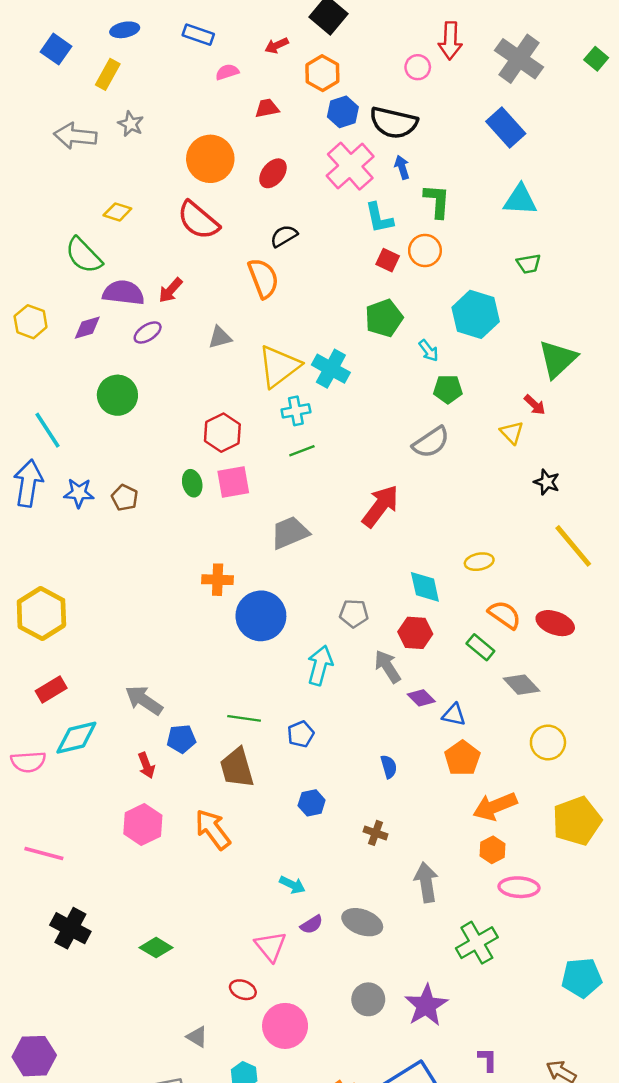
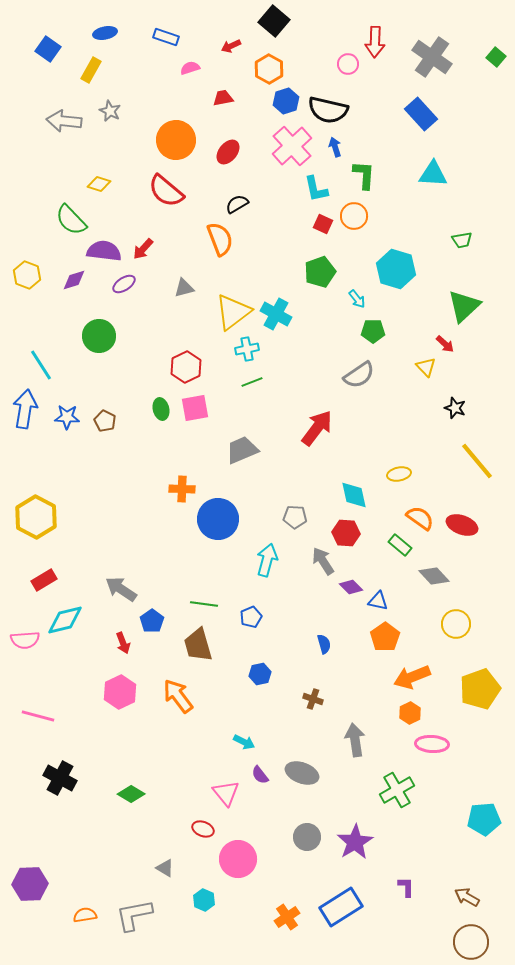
green trapezoid: (529, 264) -> (462, 240), moved
blue pentagon: (181, 739) -> (152, 621), turned -30
purple semicircle: (312, 925) -> (260, 775), turned 84

